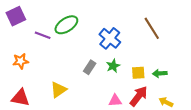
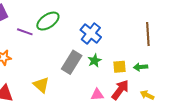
brown line: (152, 28) -> (148, 34), moved, turned 30
gray rectangle: (90, 67) -> (72, 62), size x1.6
yellow triangle: (58, 90) -> (41, 85), turned -42

